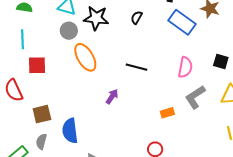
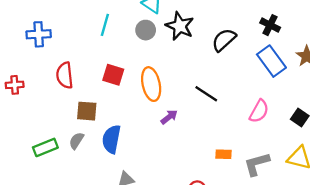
black semicircle: (137, 18) -> (224, 40), size x1.6
cyan line: (23, 39) -> (105, 25), moved
orange ellipse: (85, 57) -> (151, 84), moved
red square: (37, 65) -> (113, 75), moved
gray L-shape: (195, 97) -> (257, 164), moved

